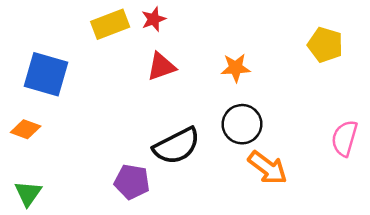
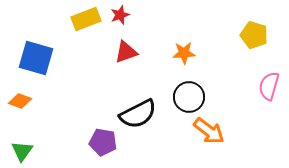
pink semicircle: (344, 138) -> (269, 86), moved

